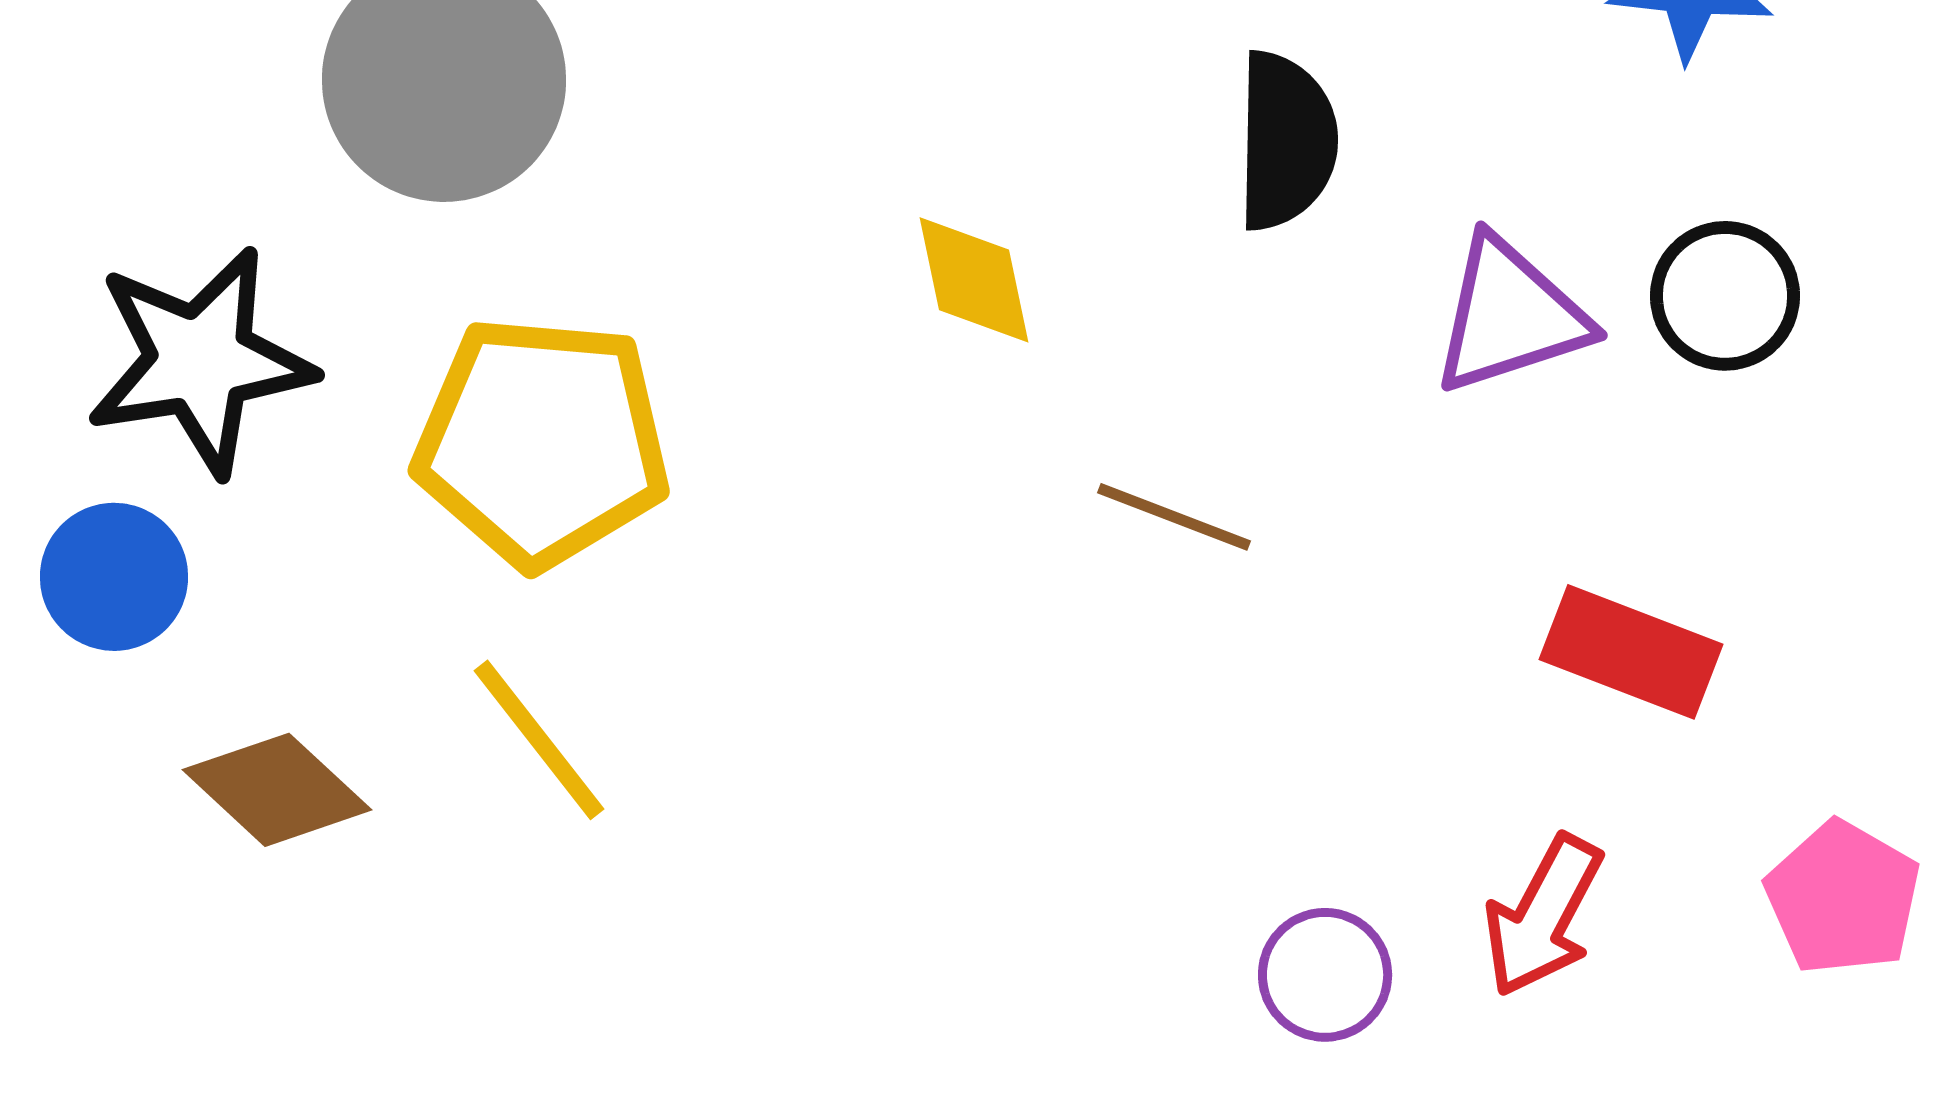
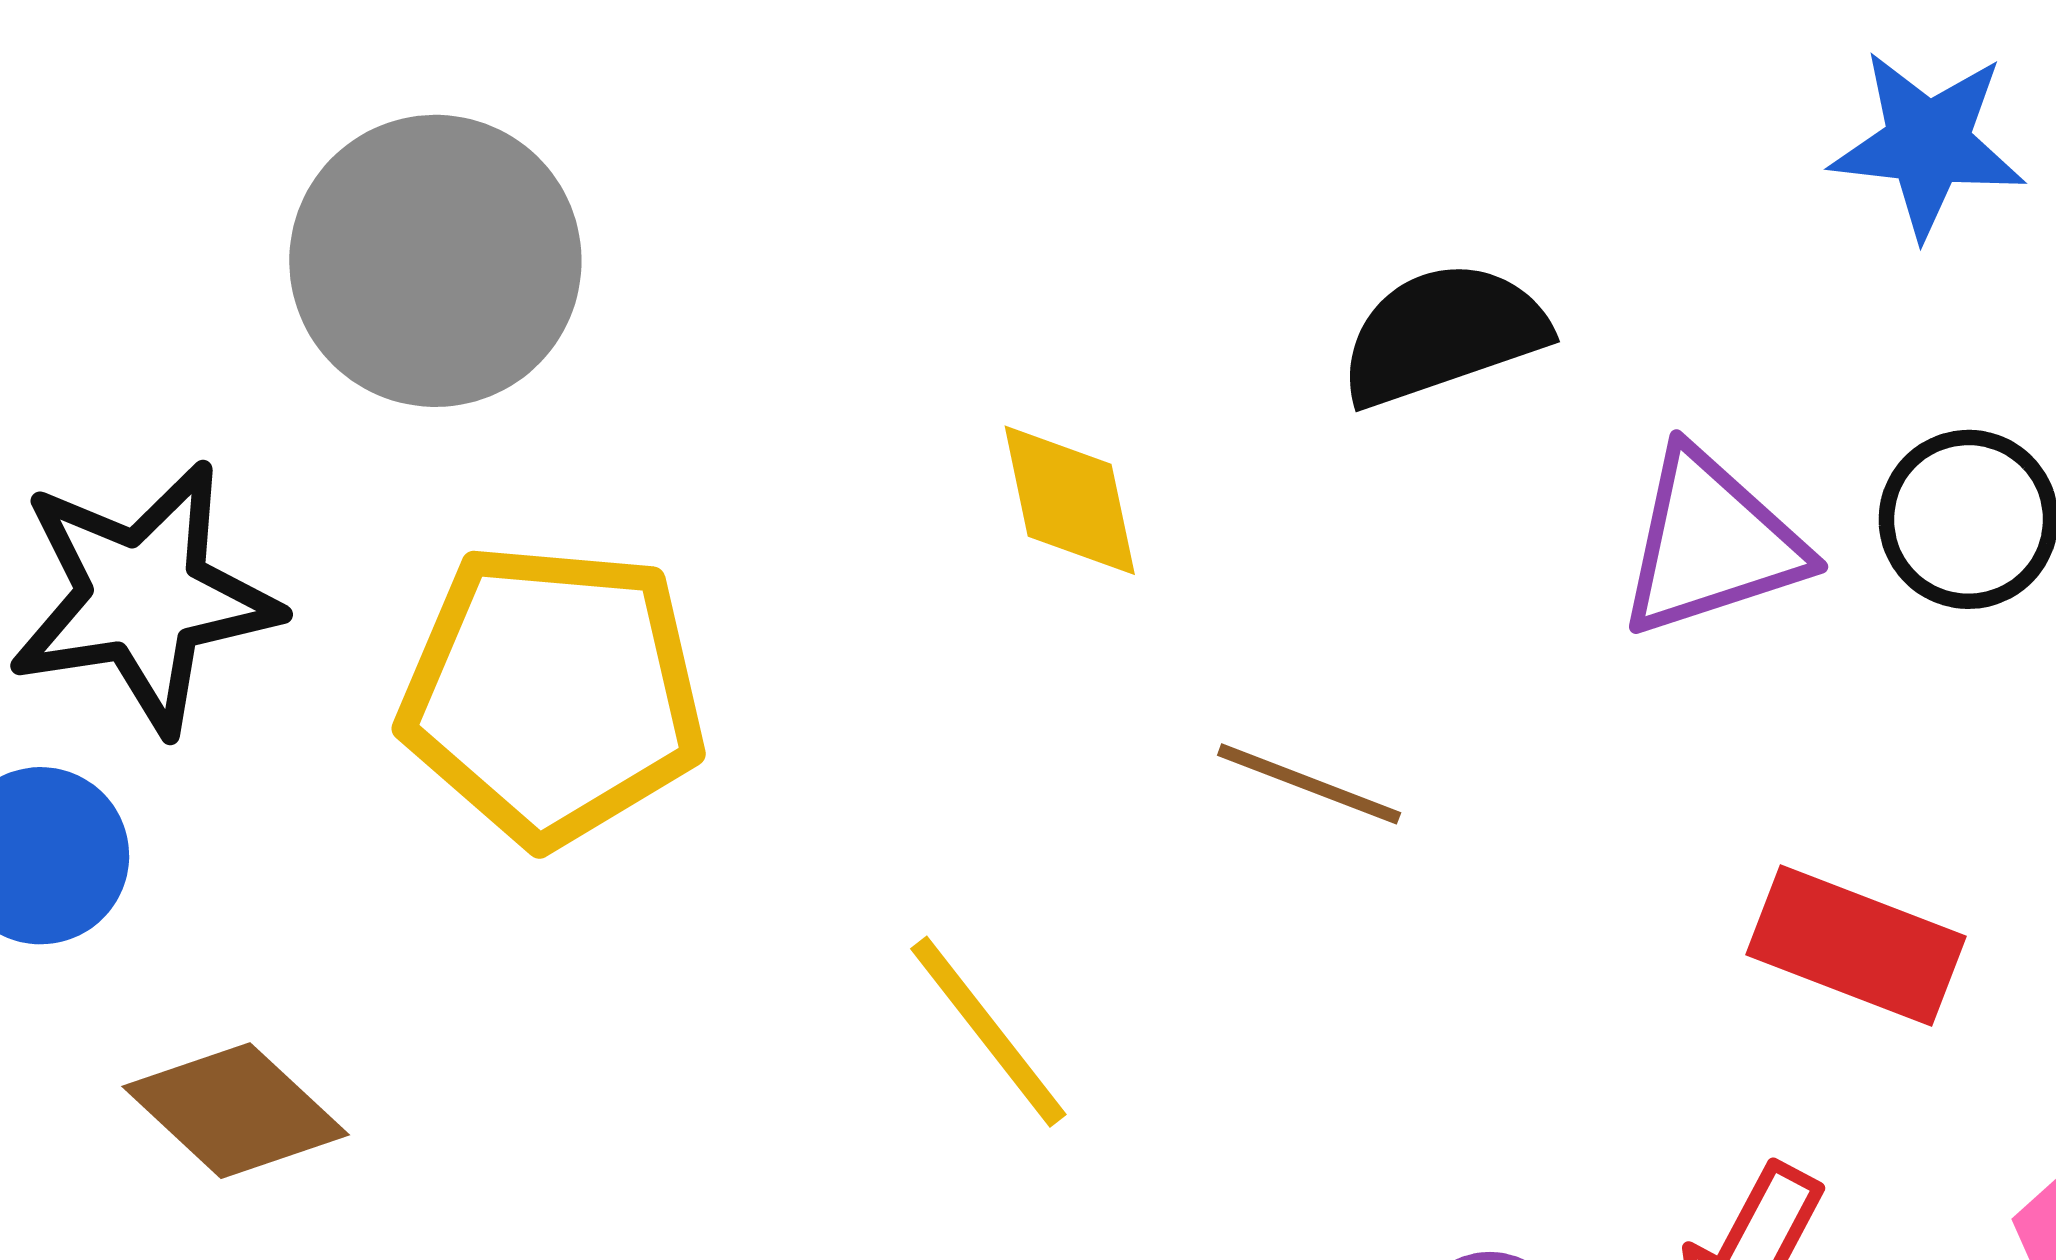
black semicircle: (1286, 141) -> (1443, 334), turned -110
yellow line: (539, 740) -> (988, 1032), moved

